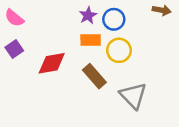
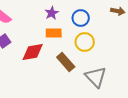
purple star: (88, 15) -> (52, 13), moved
orange rectangle: (91, 40) -> (54, 33), moved

